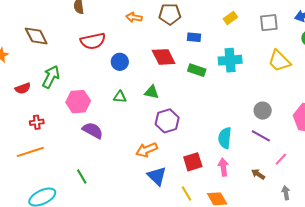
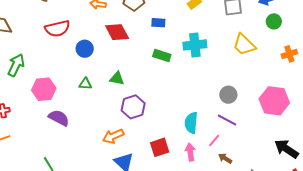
red diamond: (164, 57) -> (117, 32), moved
pink line: (281, 159) -> (214, 140), moved

